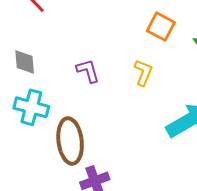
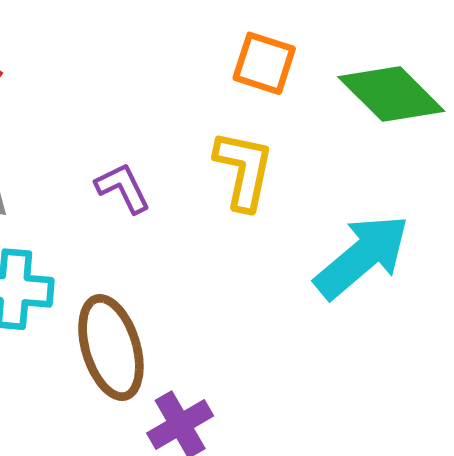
yellow L-shape: (143, 73) -> (244, 170), size x1.4

